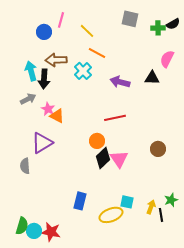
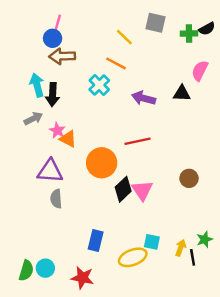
pink line: (61, 20) -> (57, 24), moved
yellow line: (87, 31) -> (124, 37), moved
brown arrow: (56, 60) -> (62, 56), moved
orange circle: (97, 141) -> (102, 163), moved, size x1.6
purple triangle: (42, 143) -> (50, 171), turned 35
gray semicircle: (25, 166) -> (56, 199), moved
cyan circle: (34, 231) -> (45, 268), moved
red star: (51, 232) -> (82, 278), moved

